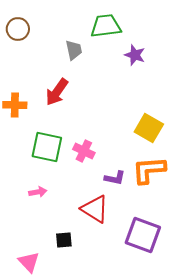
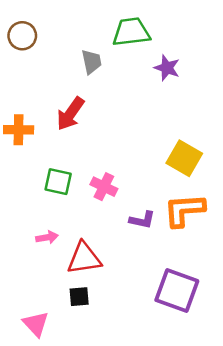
green square: (47, 147) -> (58, 182), size x0.7
red triangle: (95, 209) -> (84, 258), moved, turned -40

